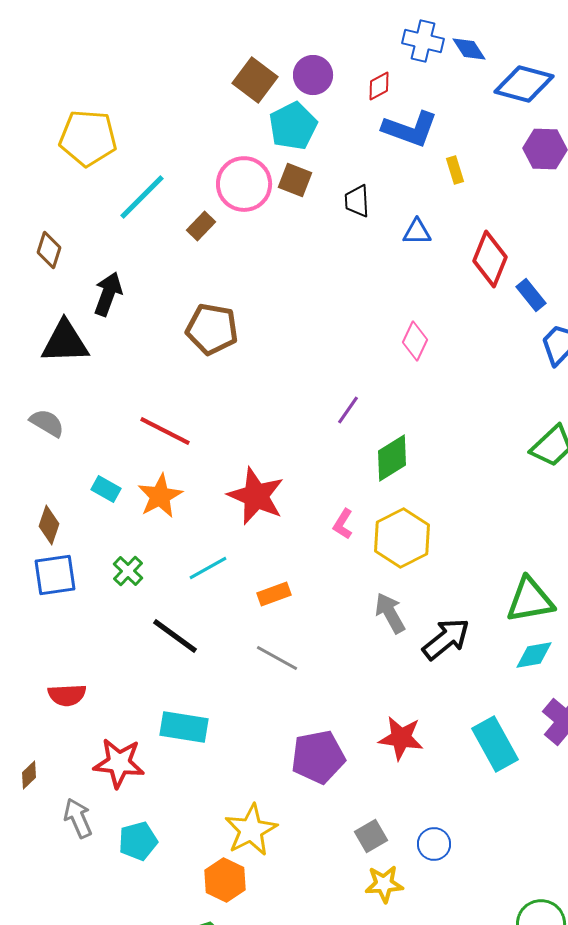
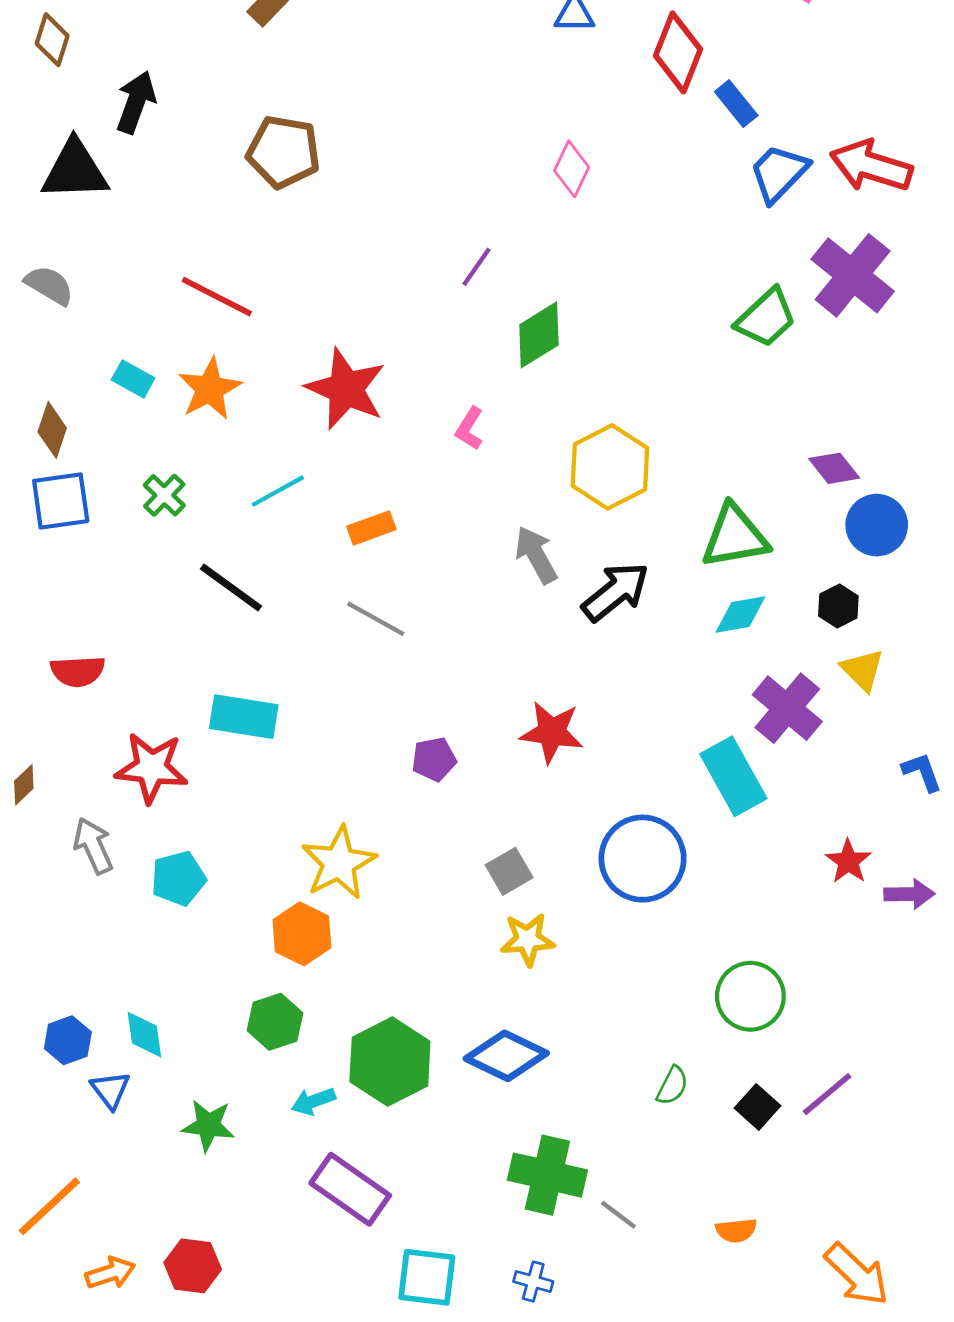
yellow hexagon: (402, 538) -> (610, 467), moved
cyan rectangle: (495, 744) -> (733, 776), moved
purple pentagon: (318, 757) -> (434, 759), size x0.6
blue circle: (434, 844) -> (643, 859), moved, size x1.8

